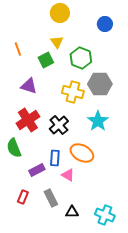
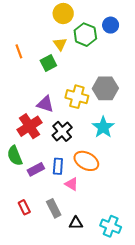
green hexagon: (81, 58) -> (85, 35), moved
purple triangle: (29, 86) -> (45, 104), moved
purple rectangle: (37, 170) -> (36, 169), moved
red rectangle: (23, 197) -> (24, 207), turned -48

